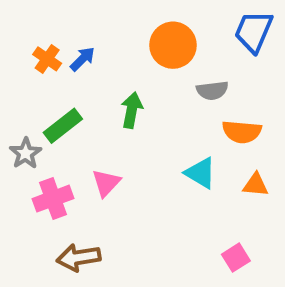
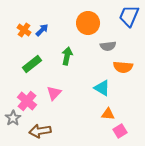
gray star: (26, 153) -> (13, 118), moved
orange triangle: (256, 185) -> (108, 114), moved
pink cross: (53, 199) -> (27, 101), turned -30

